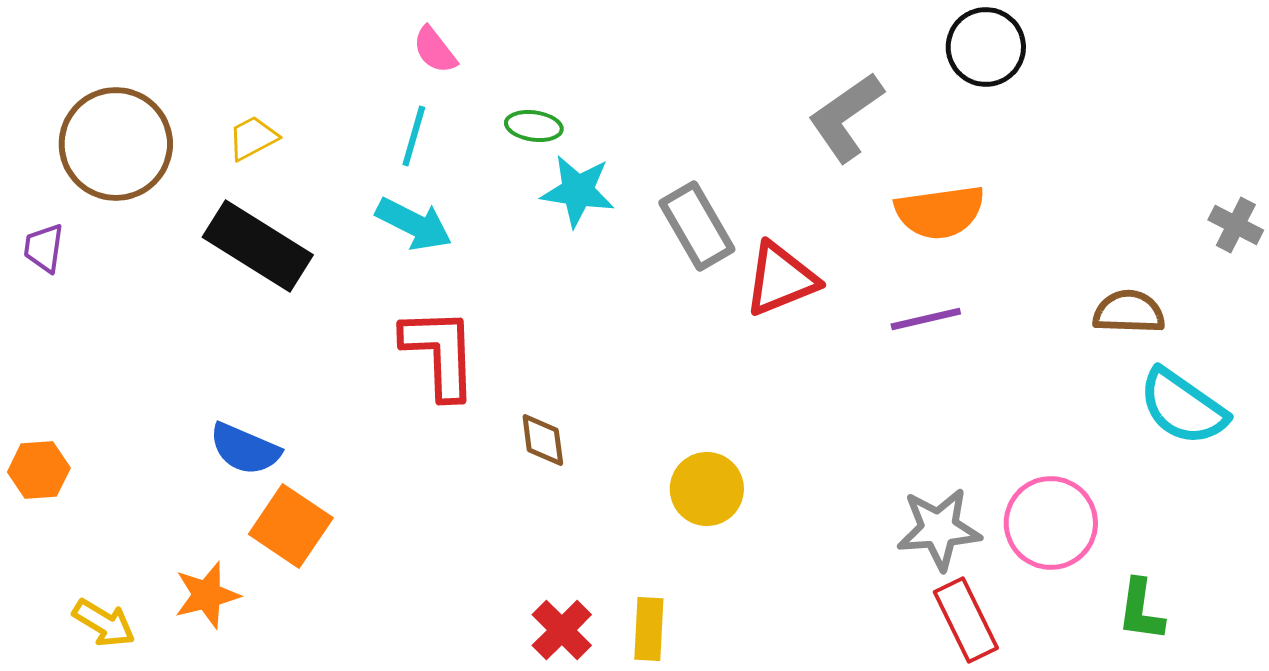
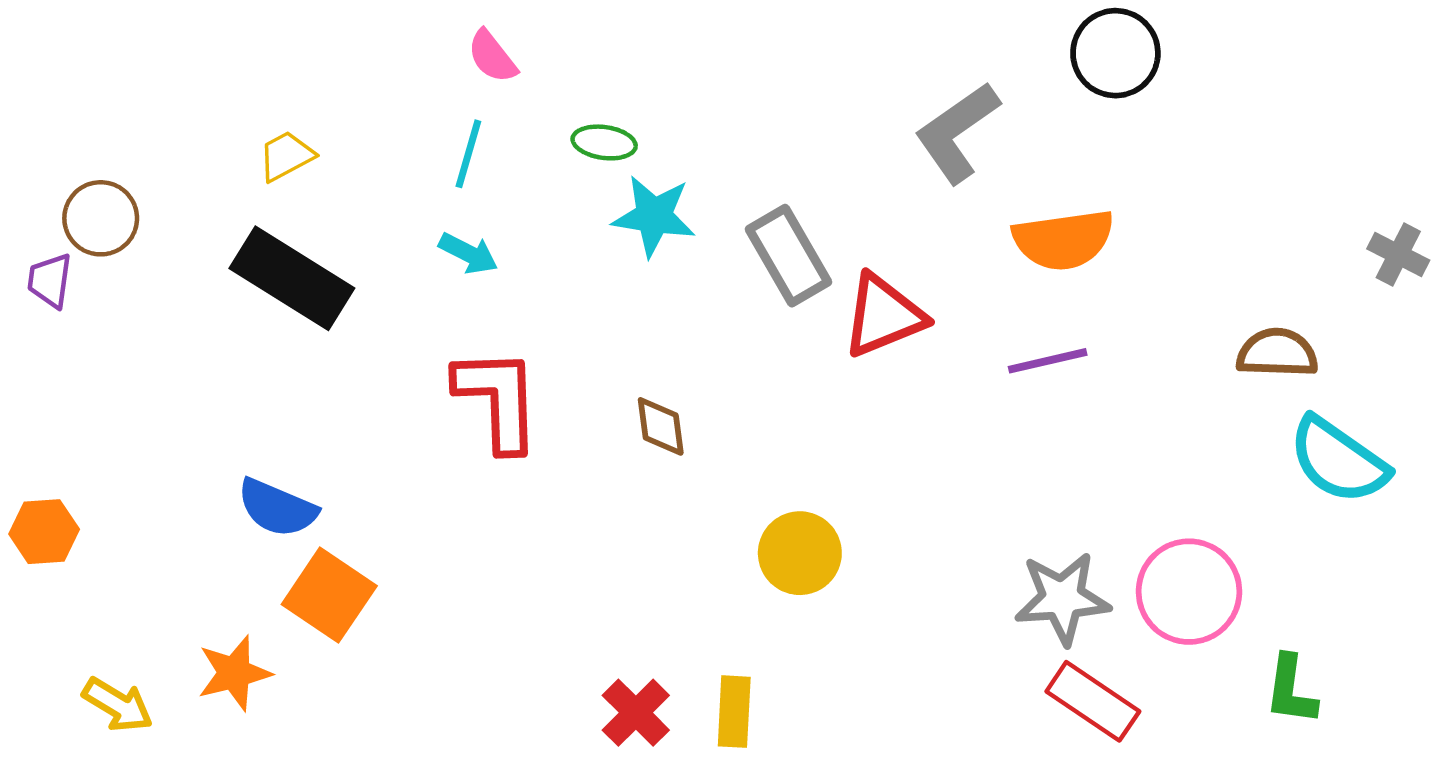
brown circle: (116, 144) -> (101, 218), moved, size x0.6
cyan arrow: (414, 224) -> (468, 253), size x0.7
brown diamond: (543, 440) -> (661, 426), moved
red rectangle: (966, 620) -> (1093, 701), turned -30

